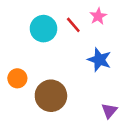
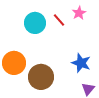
blue star: (99, 60) -> (81, 63), moved
orange circle: (17, 78) -> (14, 63), size x1.5

